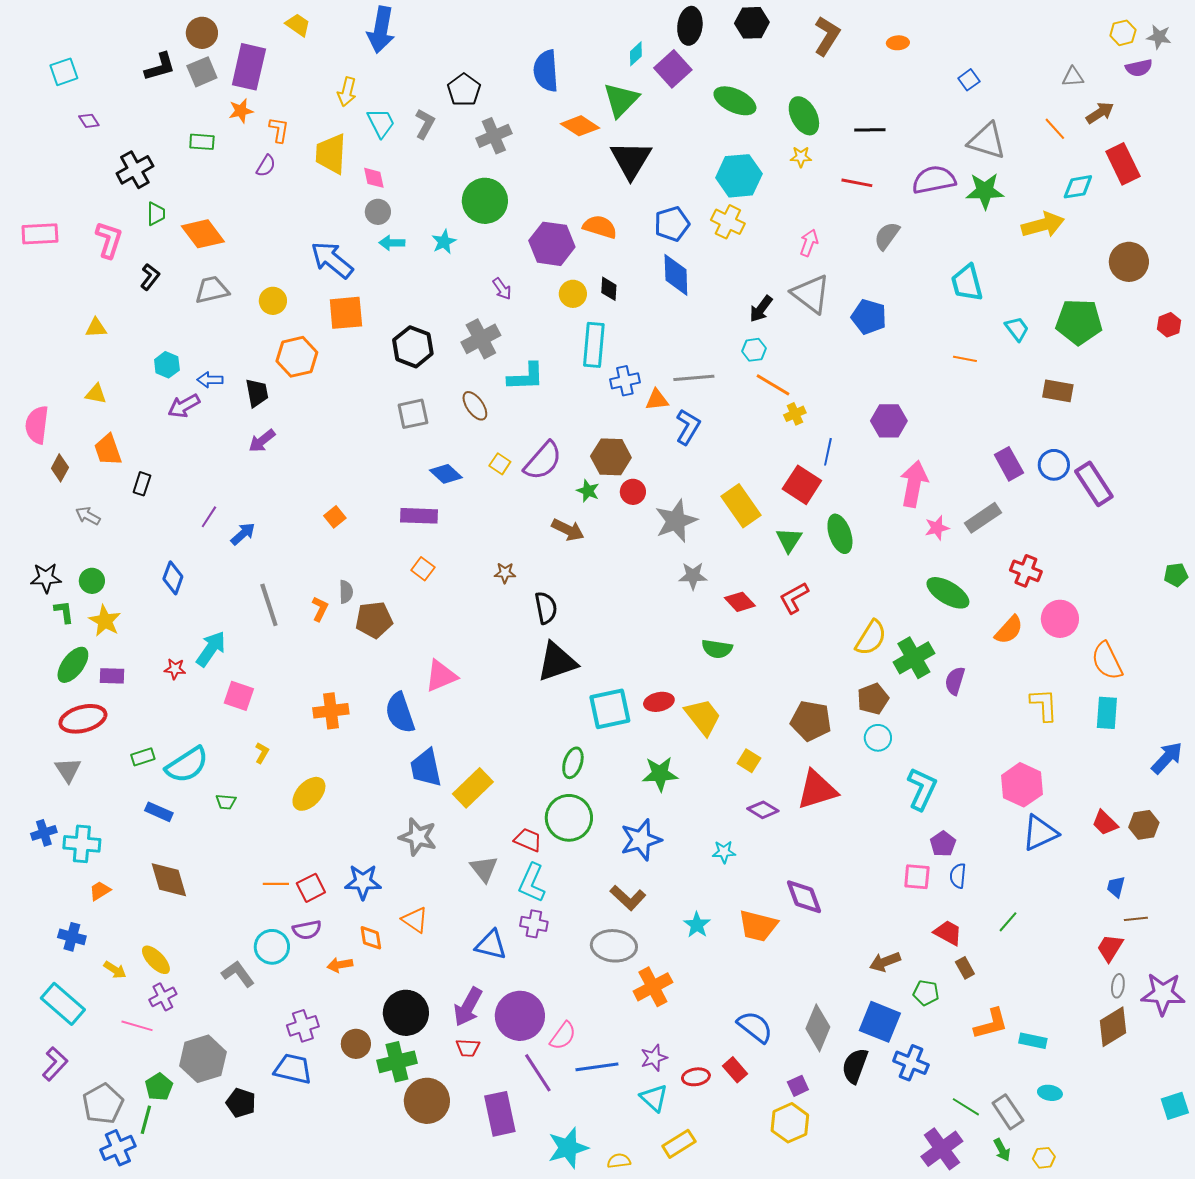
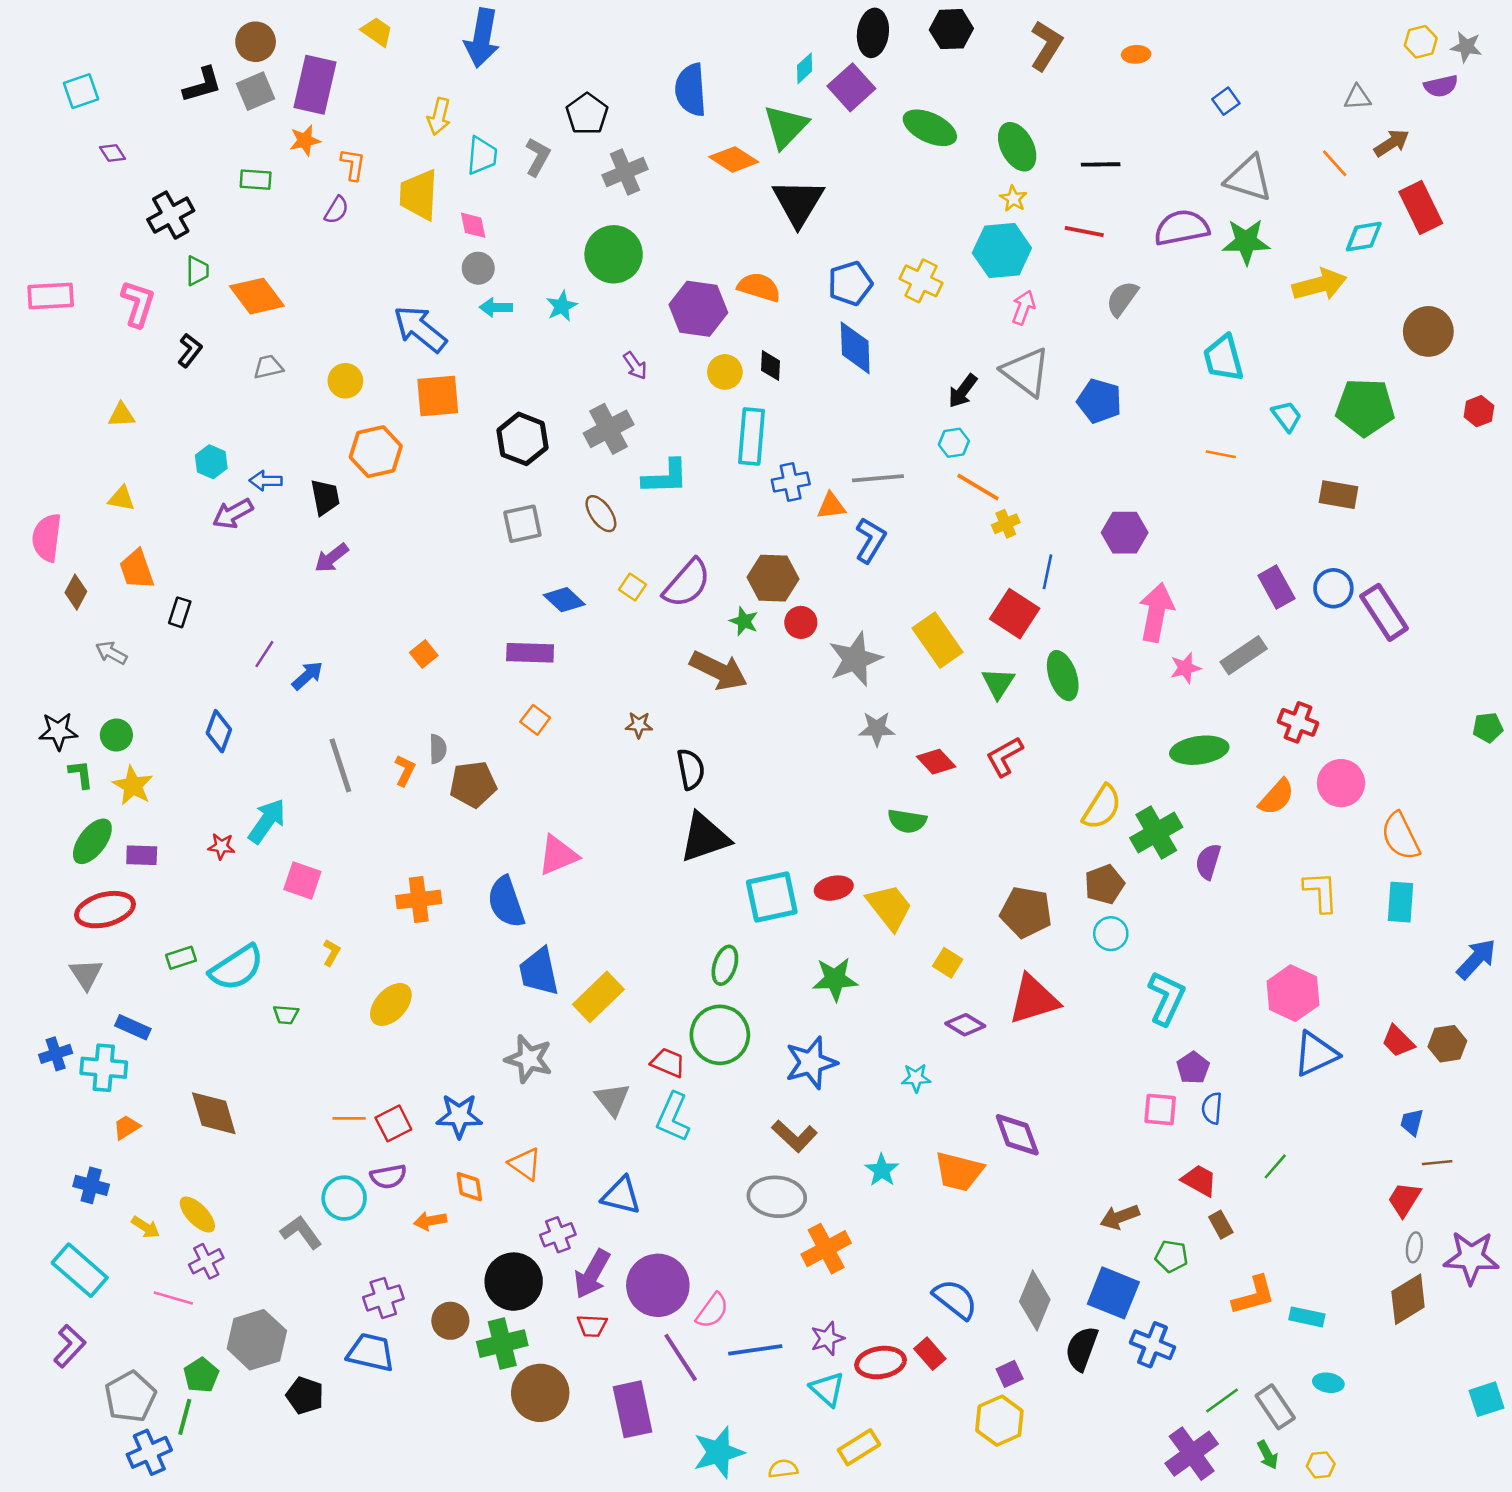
cyan trapezoid: (381, 123) -> (482, 156), turned 32
yellow star: (801, 157) -> (1013, 199), turned 30
cyan hexagon: (739, 176) -> (1002, 250), moved
gray trapezoid: (212, 290) -> (268, 367), size x0.7
brown arrow: (568, 530) -> (719, 670), size x1.4
green ellipse: (948, 593) -> (1199, 750), turned -39
blue rectangle: (159, 812) -> (133, 1027), moved
purple cross: (534, 924) -> (558, 1235), moved, turned -32
red ellipse: (696, 1077) -> (881, 1363), size x1.4
green line: (966, 1107) -> (1222, 1400), turned -68

